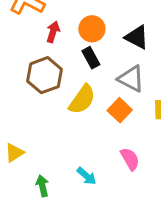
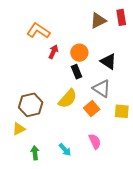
brown hexagon: (45, 75) -> (31, 105), moved

